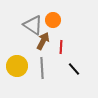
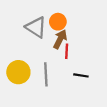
brown arrow: (43, 41) -> (60, 39), moved
black line: (74, 69) -> (81, 75), turned -40

